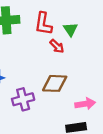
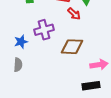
purple cross: (23, 99) -> (44, 30), moved

